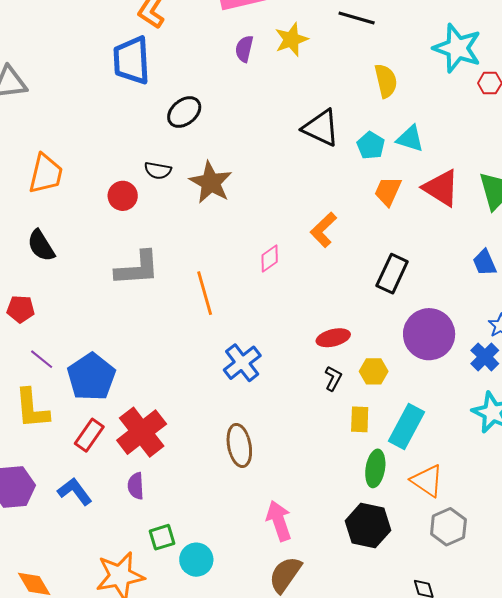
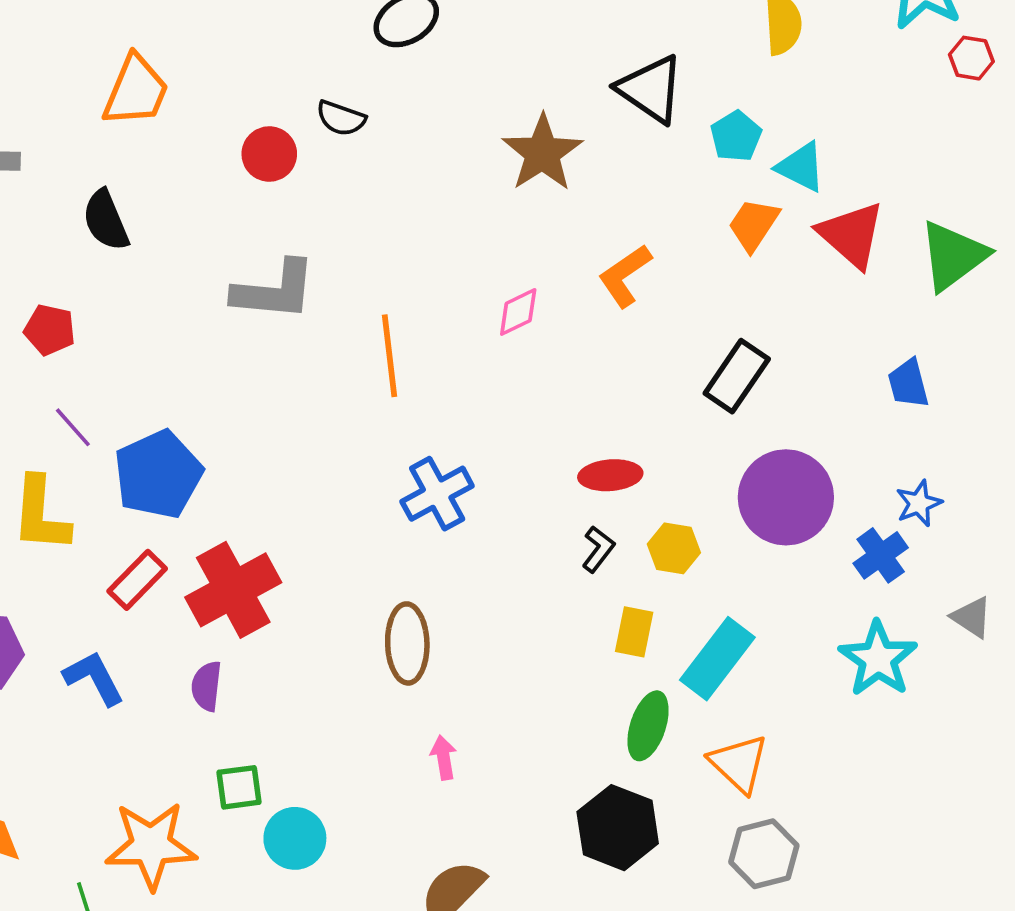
cyan triangle: (410, 139) -> (801, 167), moved
brown star: (211, 182) -> (542, 153), moved
pink arrow: (279, 521) -> (444, 757), moved, size x0.6

